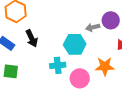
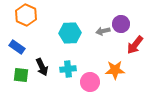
black arrow: (32, 38) -> (42, 67), moved
cyan hexagon: (75, 44) -> (70, 33), moved

